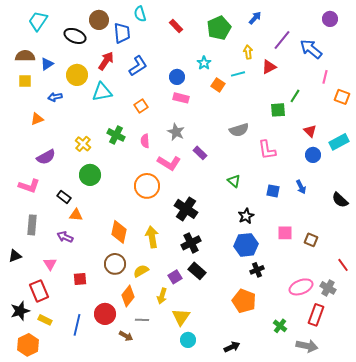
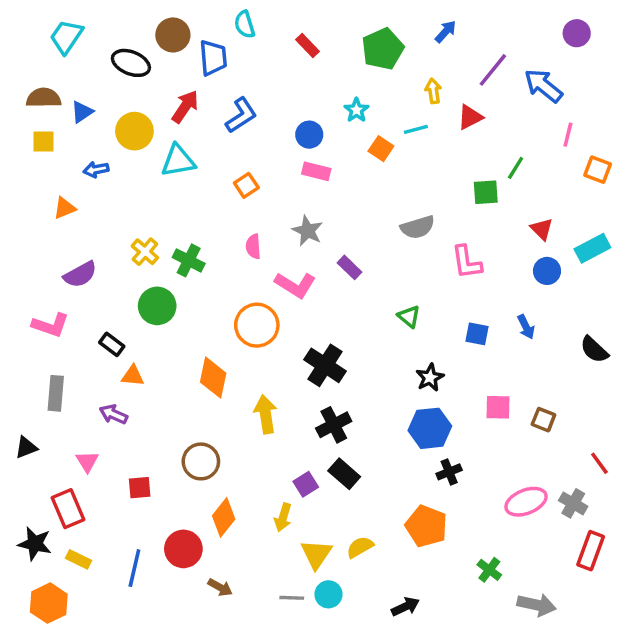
green cross: (116, 135) -> (189, 260), moved
orange diamond: (119, 232) -> (213, 378), moved
yellow semicircle: (141, 271) -> (360, 547), moved
black star: (20, 311) -> (35, 544), turned 30
red rectangle: (316, 315) -> (591, 551), moved
gray line: (142, 320) -> (292, 598), moved

